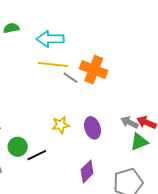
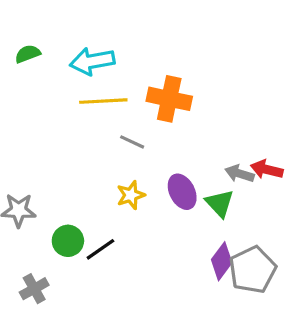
gray line: (71, 78) -> (132, 142), moved
green triangle: (139, 142) -> (220, 203), moved, turned -42
purple diamond: (87, 172) -> (222, 261), moved

